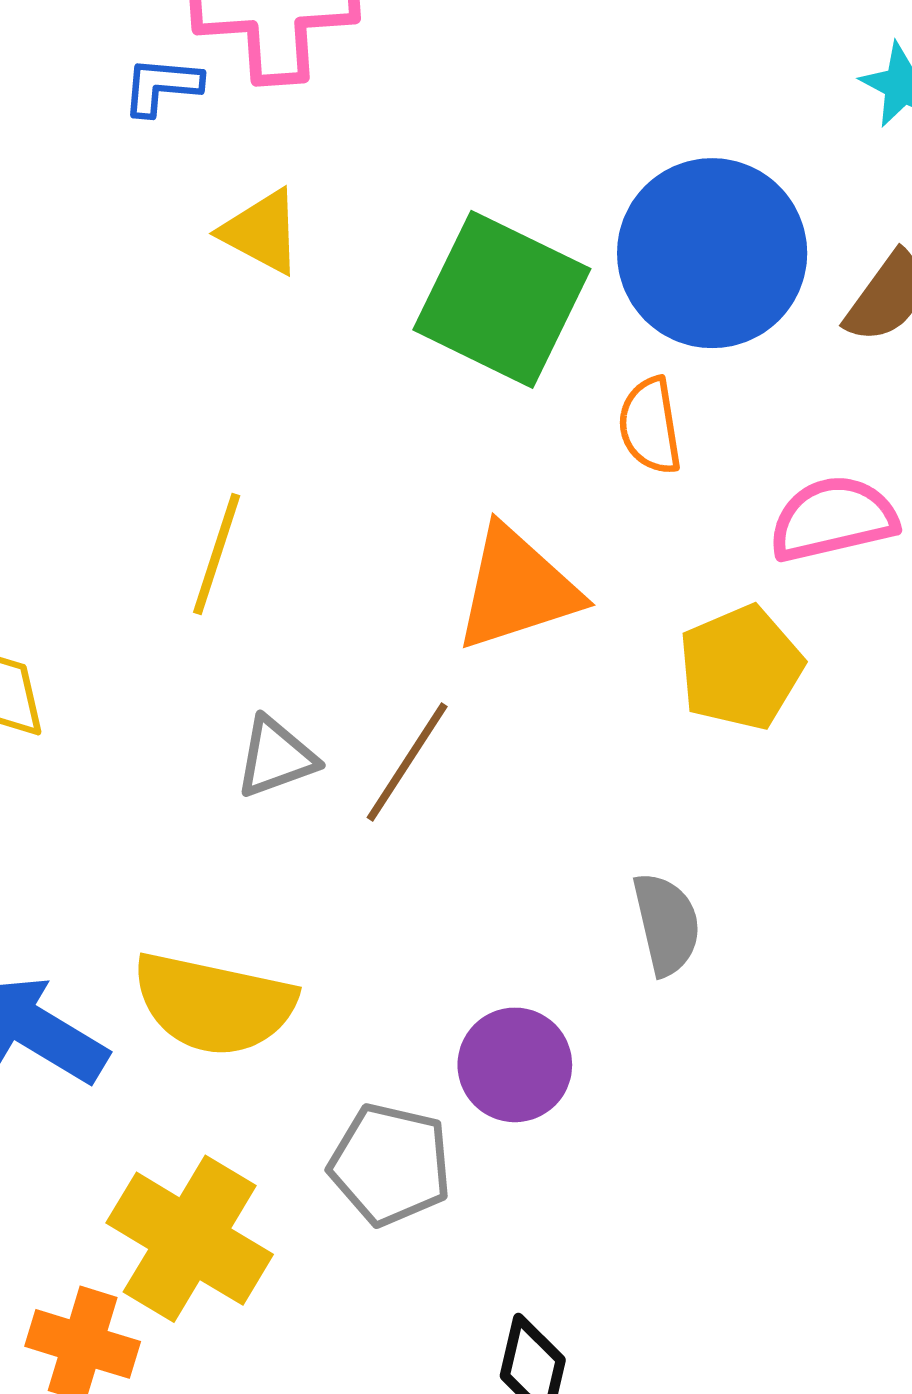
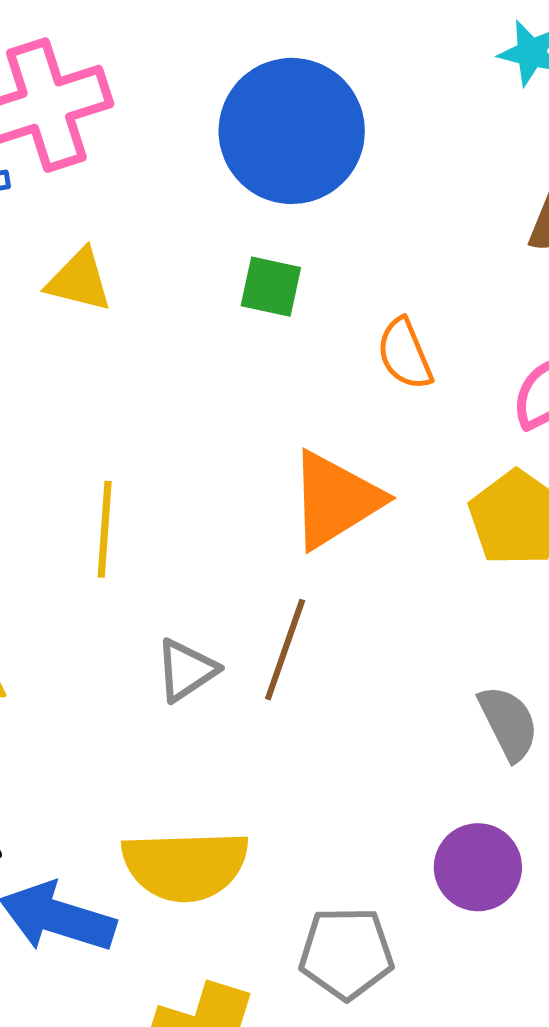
blue circle: (712, 253) -> (292, 131), moved
green square: (502, 299) -> (271, 287), size x0.5
purple circle: (515, 1065) -> (478, 867), moved

